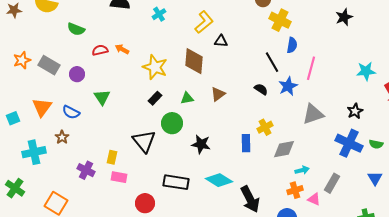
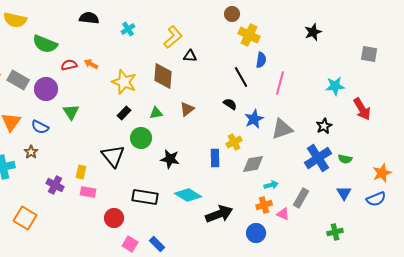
green semicircle: (76, 29) -> (45, 44), size x1.4
purple circle: (77, 74) -> (46, 89), size x1.5
blue star: (288, 86) -> (254, 119), moved
blue cross: (349, 143) -> (318, 158), turned 32
black arrow: (250, 199) -> (219, 214), turned -84

